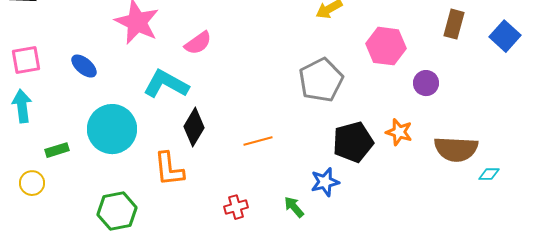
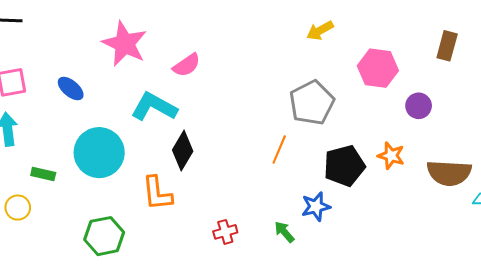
orange line: (258, 141) -> (279, 150), moved, turned -52
green rectangle: (57, 150) -> (43, 174), turned 30

